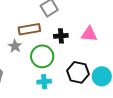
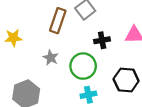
brown rectangle: (29, 29) -> (58, 21), moved, turned -55

